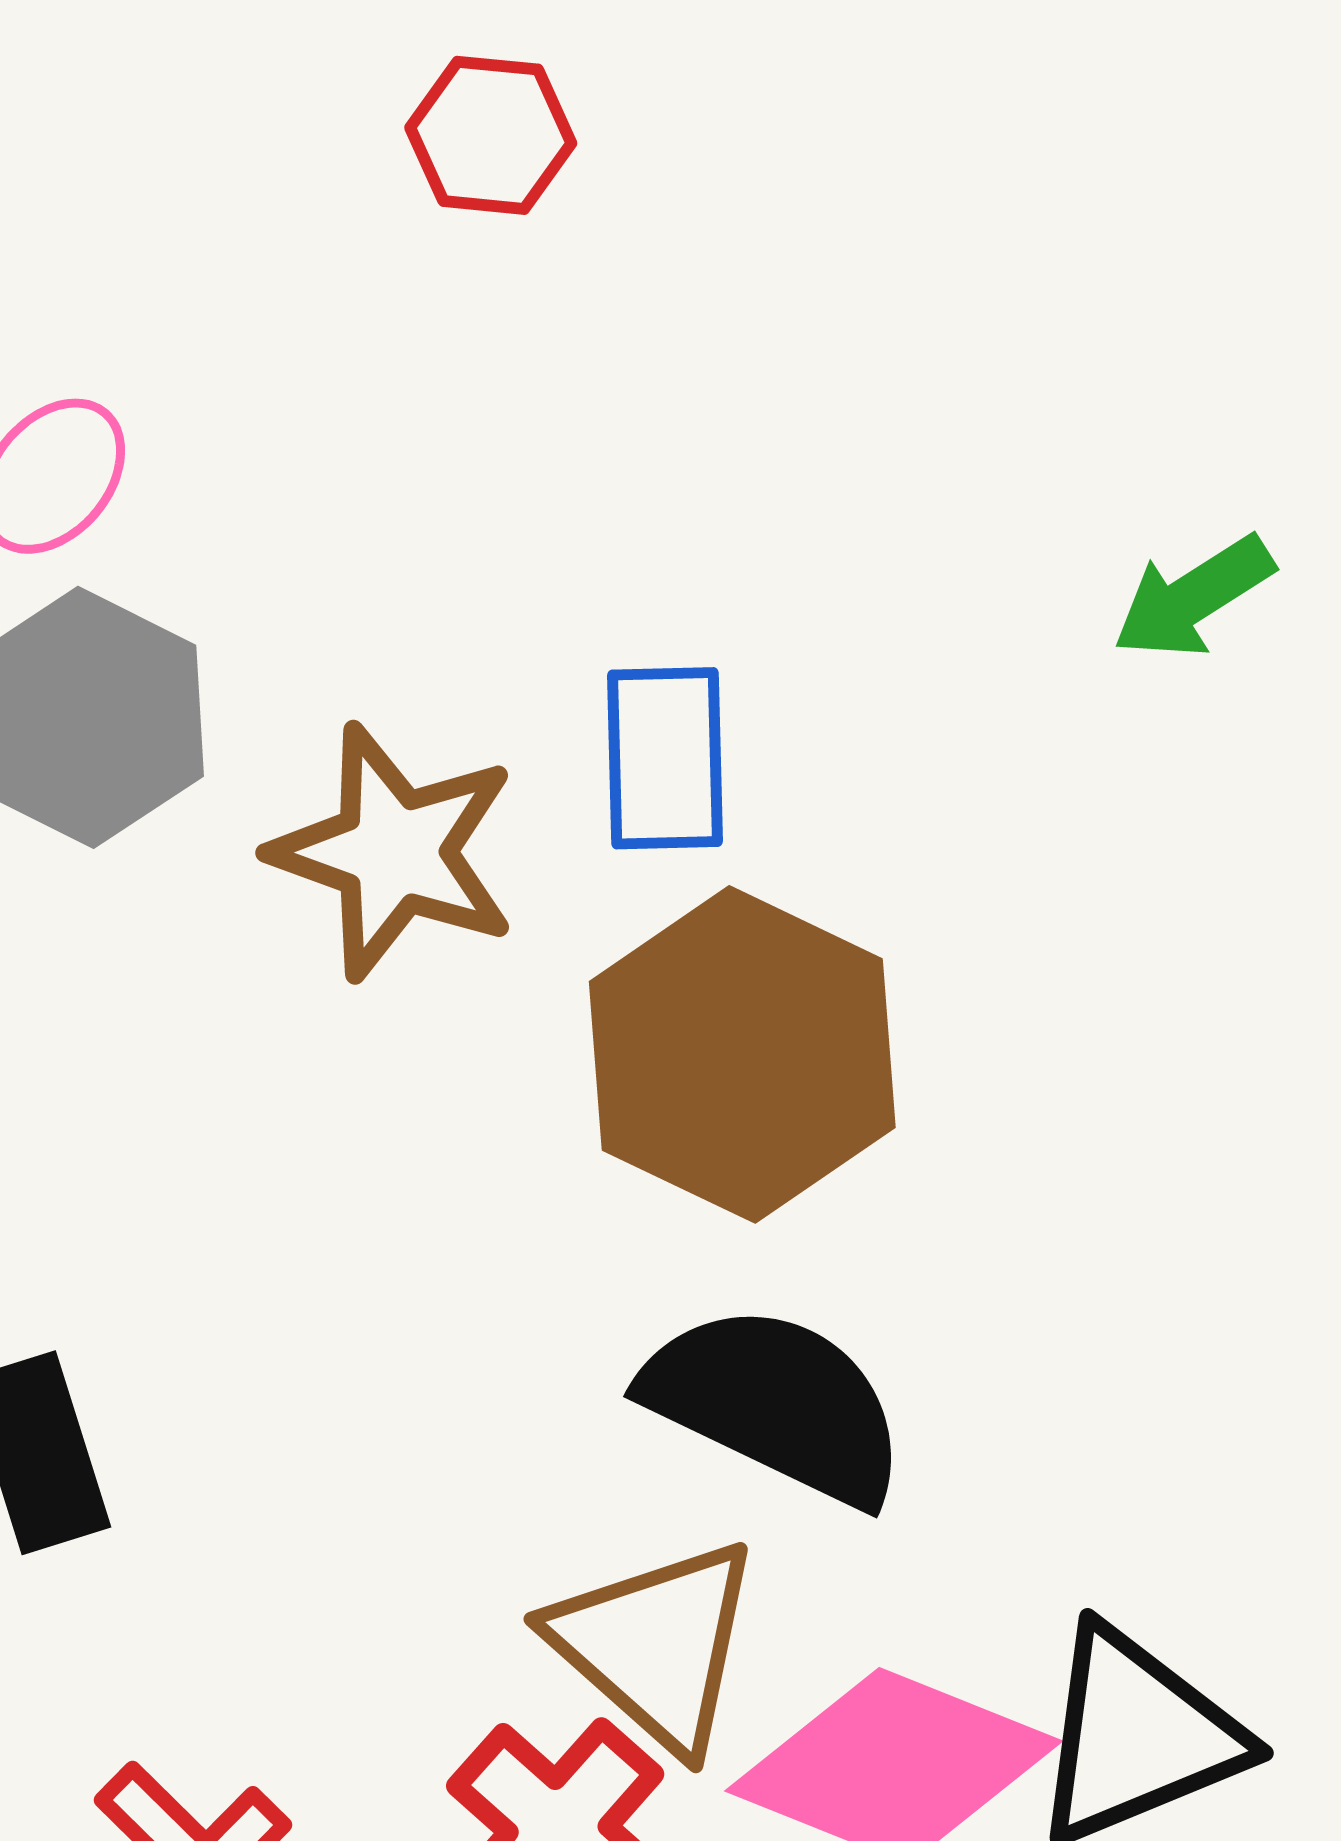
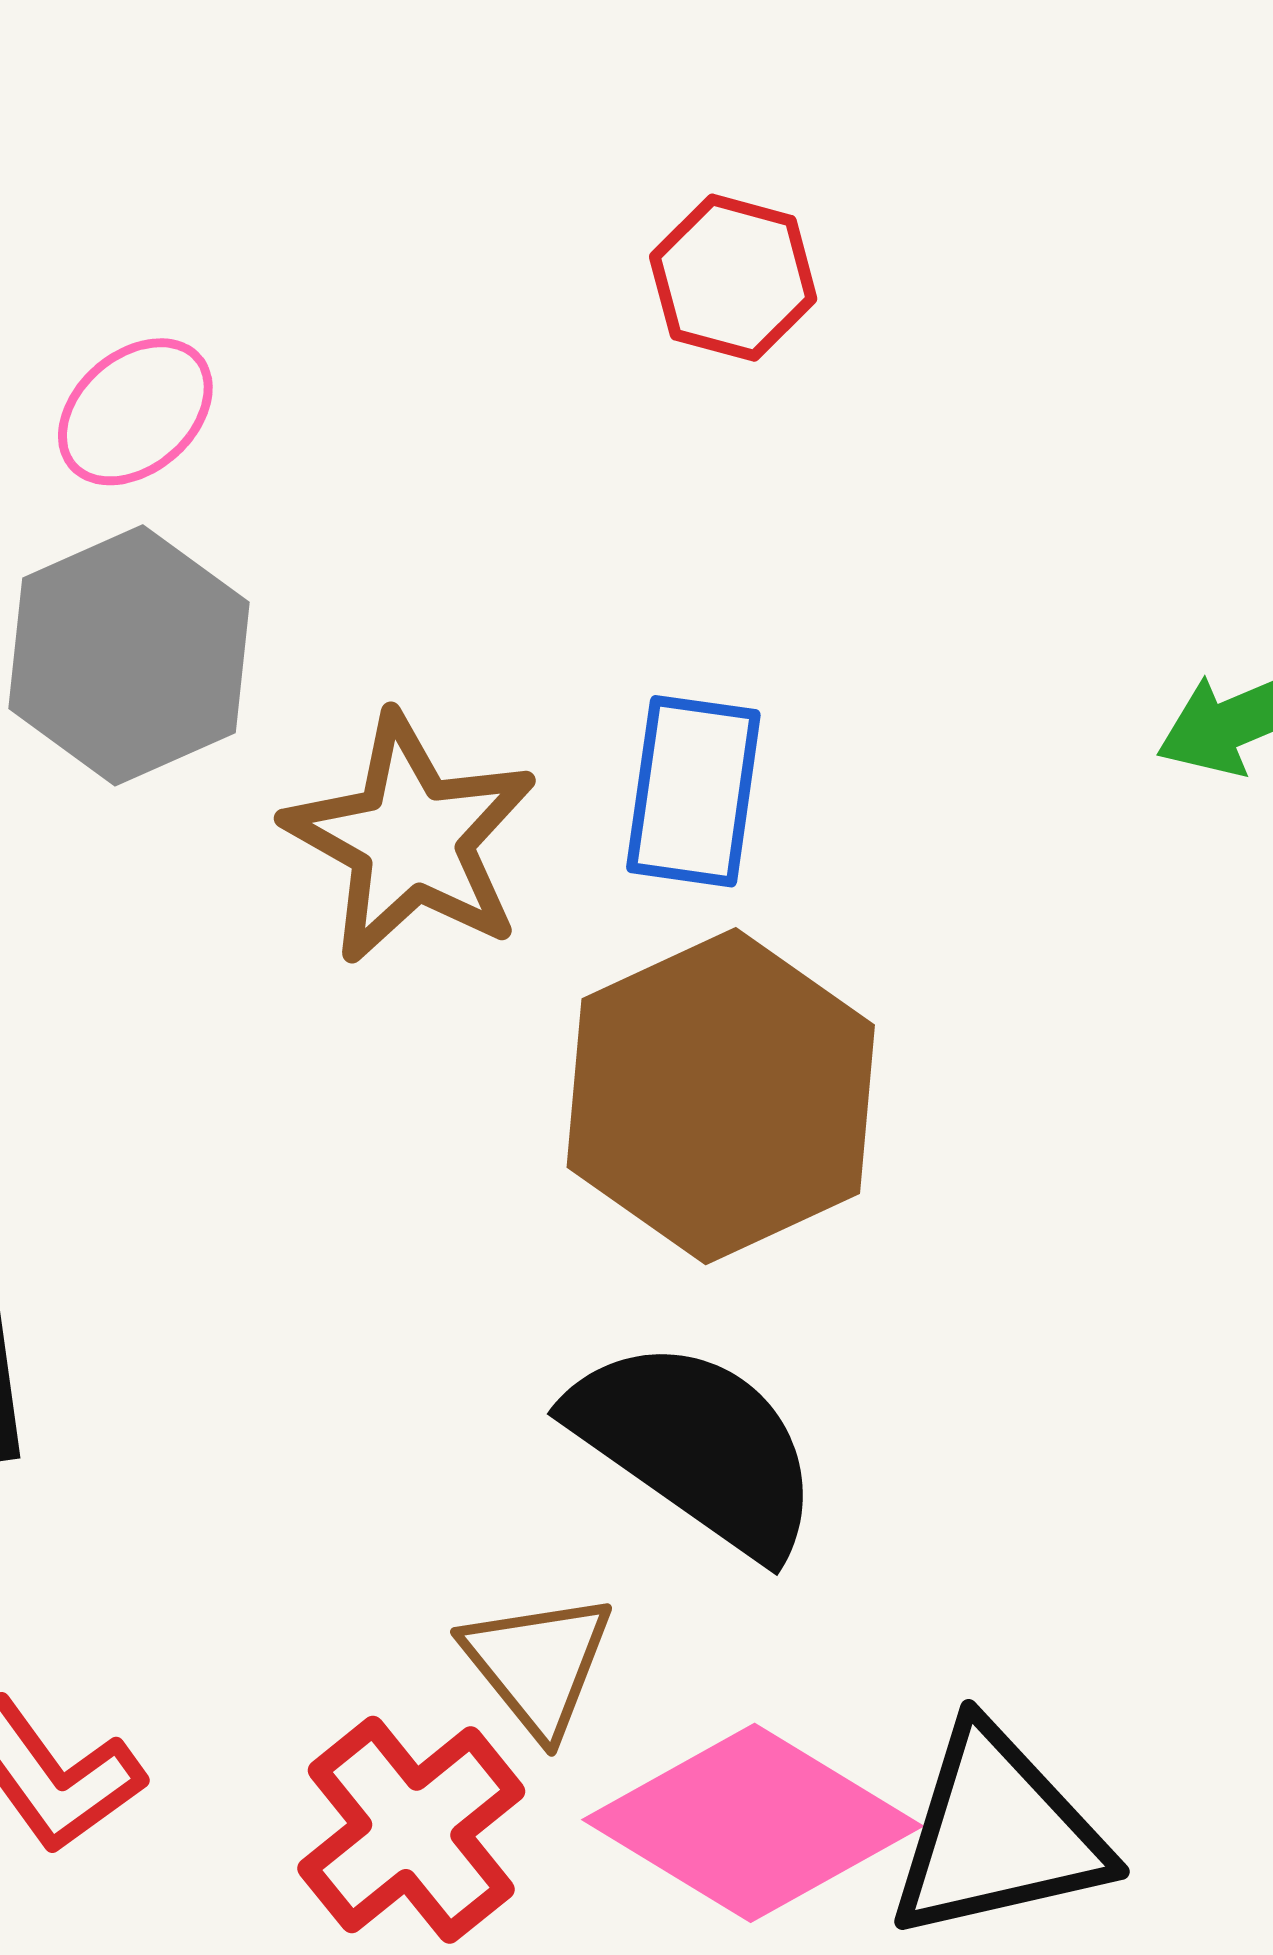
red hexagon: (491, 135) -> (733, 278), moved
brown triangle: (656, 1645) -> (538, 1664), size x0.7

